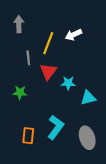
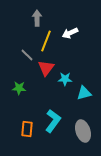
gray arrow: (19, 24) -> (37, 18), moved
gray line: (28, 58) -> (27, 55), turned -40

